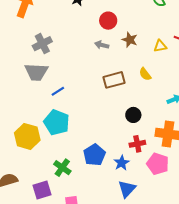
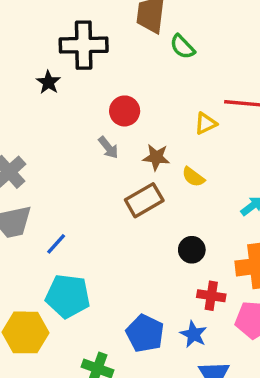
red circle: (108, 21) -> (125, 111), moved
brown star: (130, 40) -> (156, 157), moved
gray arrow: (102, 45) -> (108, 148), turned -128
red cross: (137, 144) -> (211, 296), turned 35

